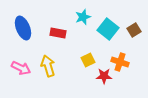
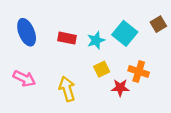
cyan star: (83, 17) -> (96, 40), moved
brown square: (134, 30) -> (158, 24), moved
yellow arrow: (48, 66) -> (67, 89), moved

